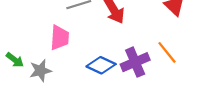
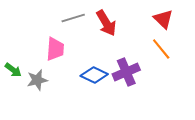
orange line: (167, 52) -> (161, 49), moved

